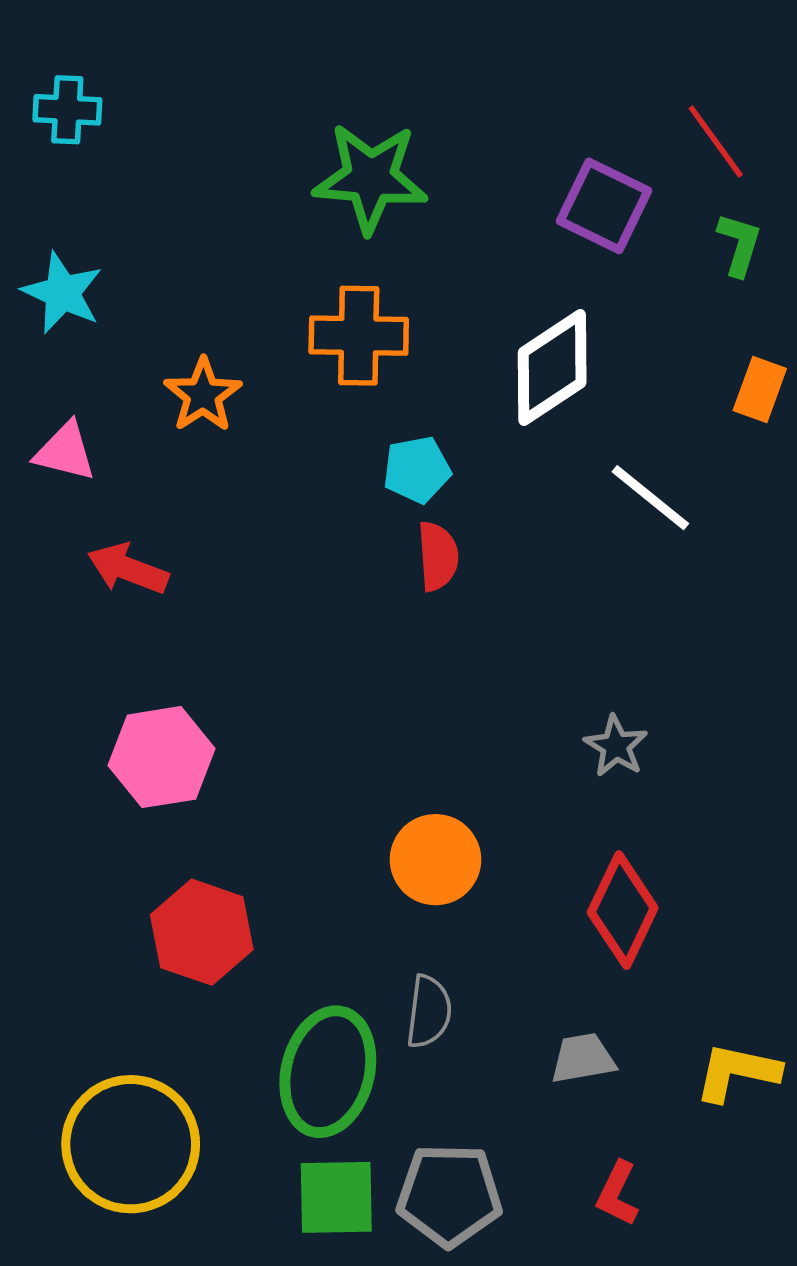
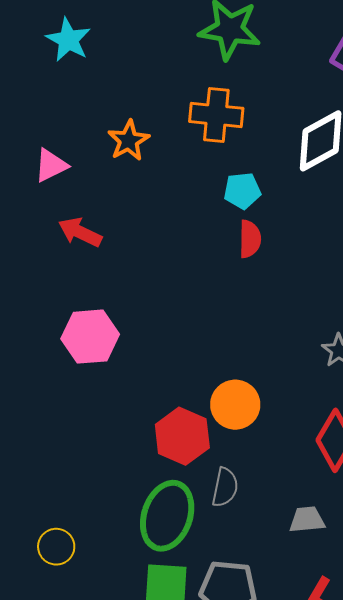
cyan star: (62, 293) -> (68, 40), moved
pink triangle: (65, 452) -> (51, 165), turned -45
red hexagon: (202, 932) -> (182, 436), moved
yellow circle: (131, 1144) -> (56, 547), size x0.5

